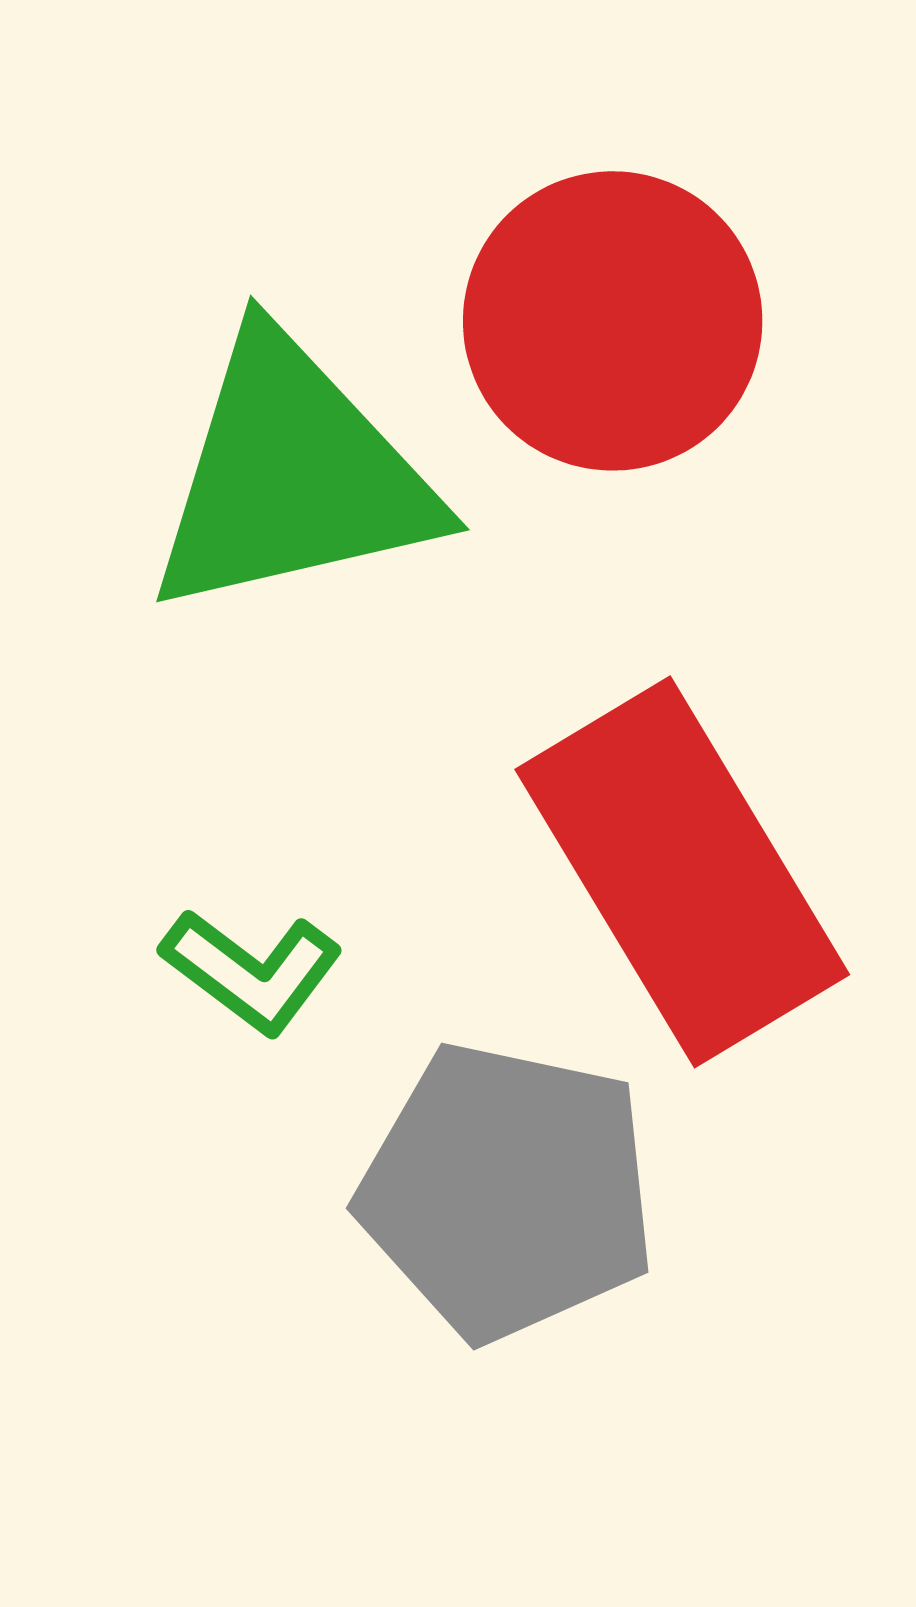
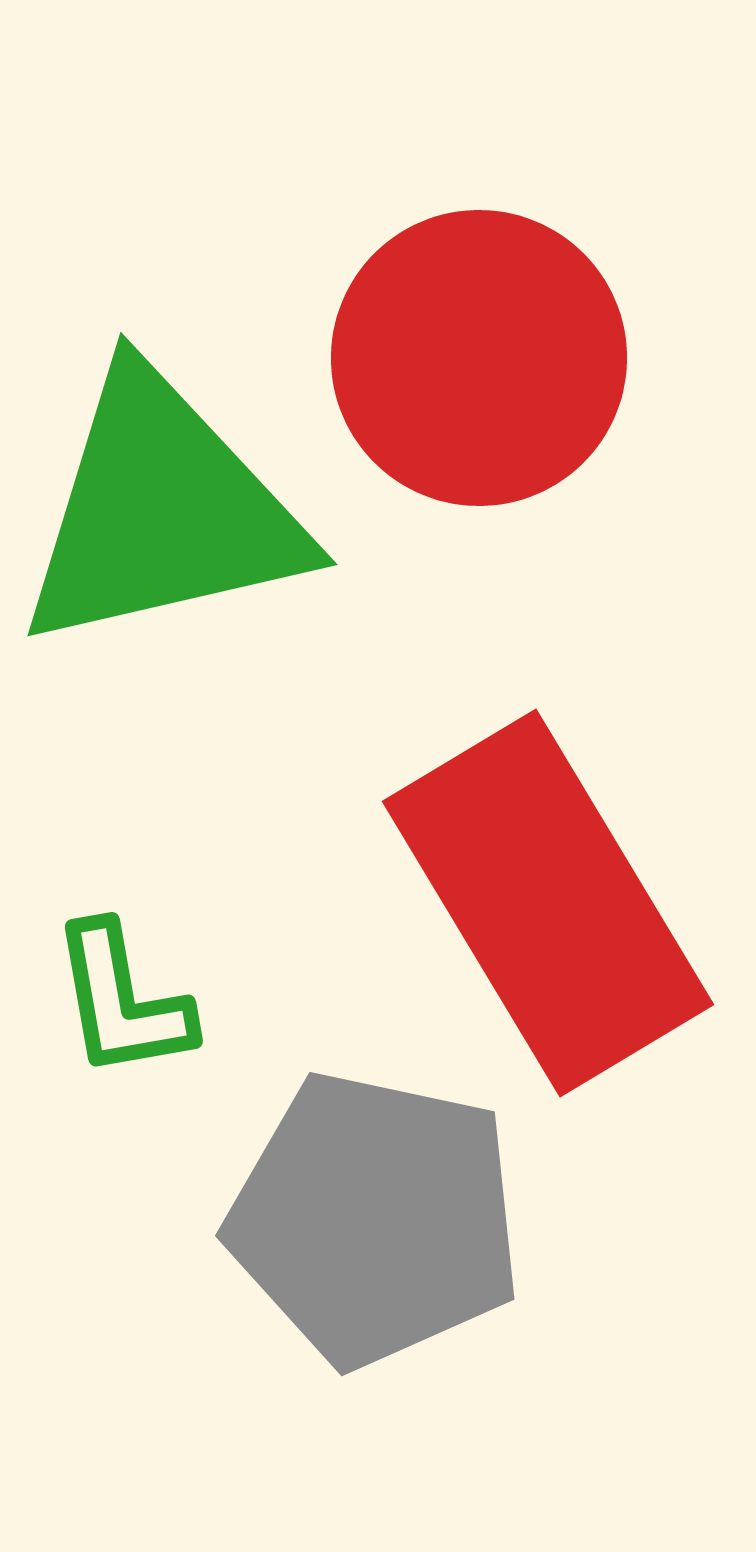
green L-shape: (252, 971) -> (122, 1001), turned 43

